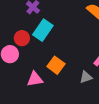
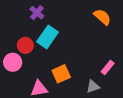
orange square: (56, 65) -> (61, 74), turned 30

